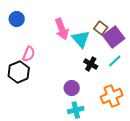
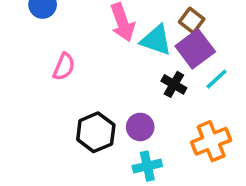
purple square: (114, 37) -> (195, 49), moved
cyan triangle: (81, 39) -> (156, 40), turned -30
black hexagon: (19, 72) -> (96, 132), moved

